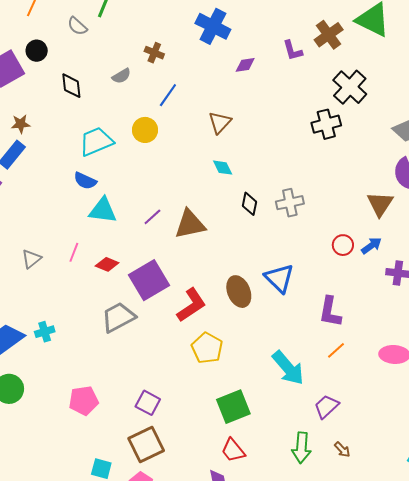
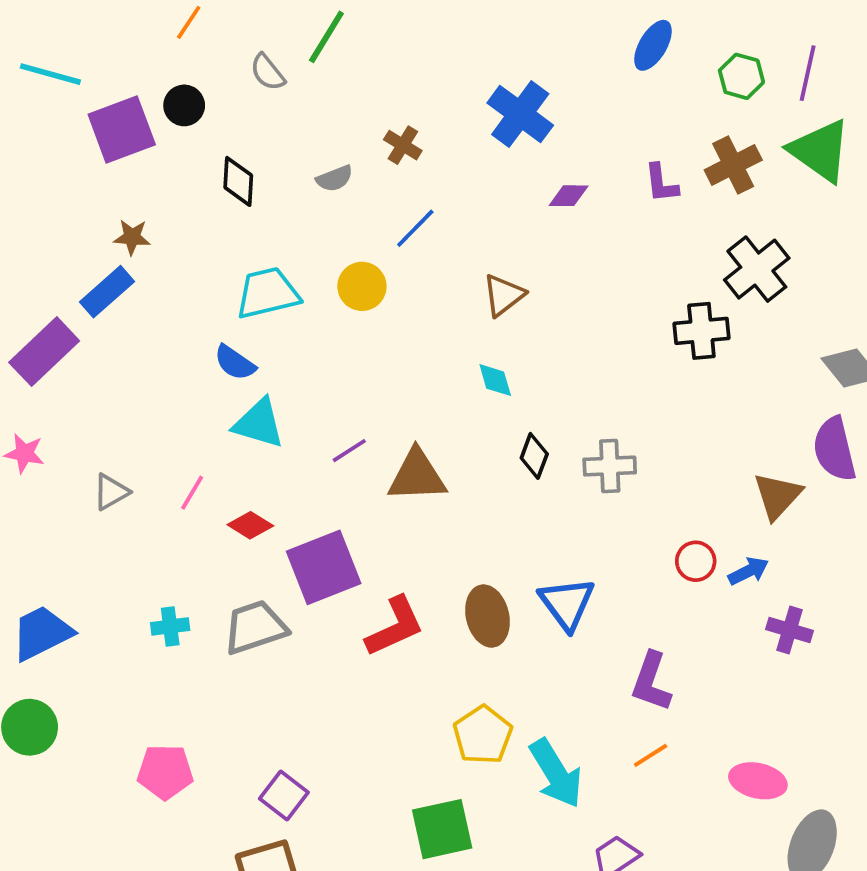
cyan cross: (45, 332) -> (170, 626), moved
yellow pentagon: (207, 348) -> (483, 735), moved

